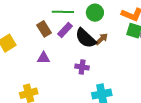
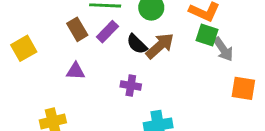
black semicircle: (86, 38) -> (137, 44), size x0.7
brown arrow: (102, 39) -> (160, 46), size x1.5

